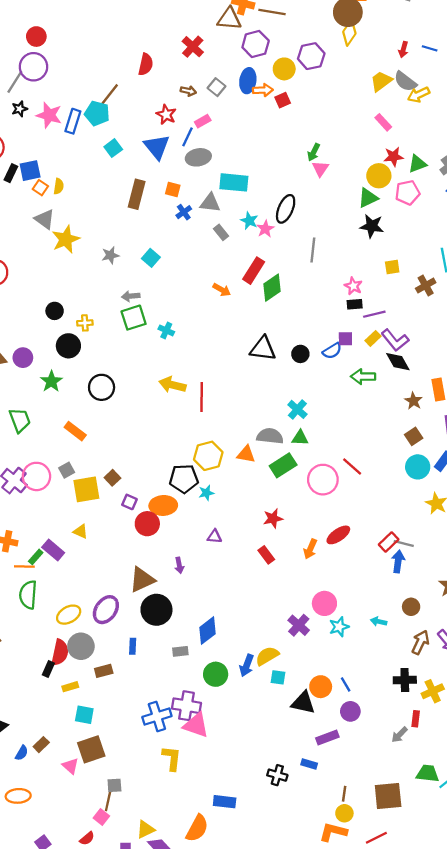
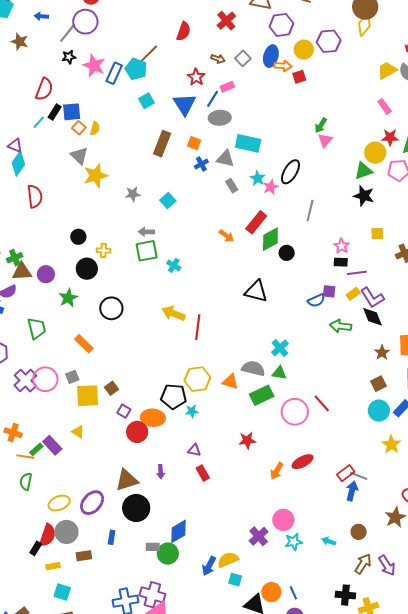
black circle: (300, 354) -> (287, 253), moved
red rectangle: (266, 555) -> (203, 473), moved
green semicircle: (28, 595) -> (26, 482), size x0.7
green circle: (216, 674) -> (168, 554), moved

